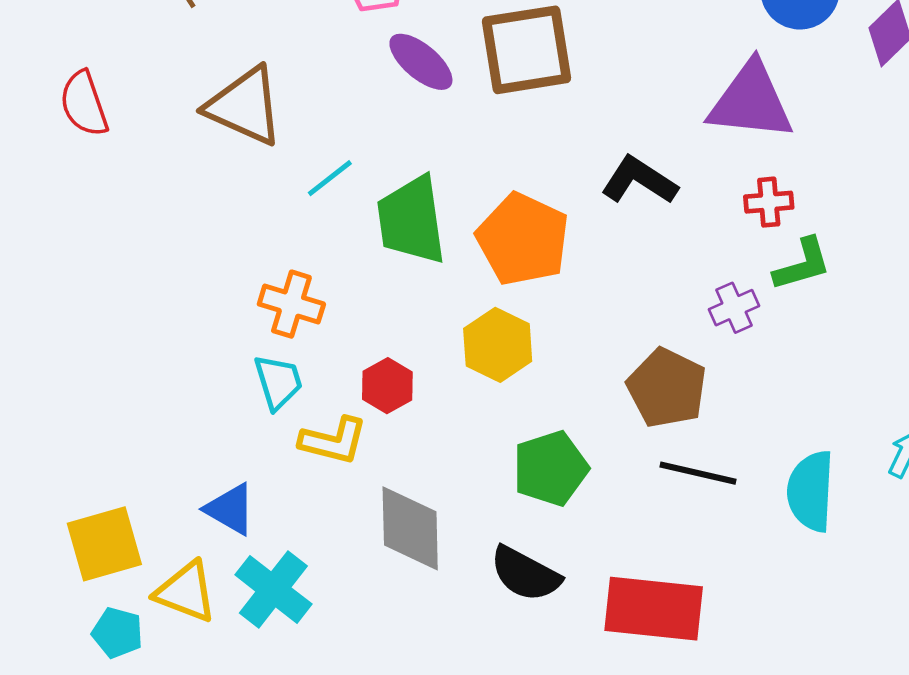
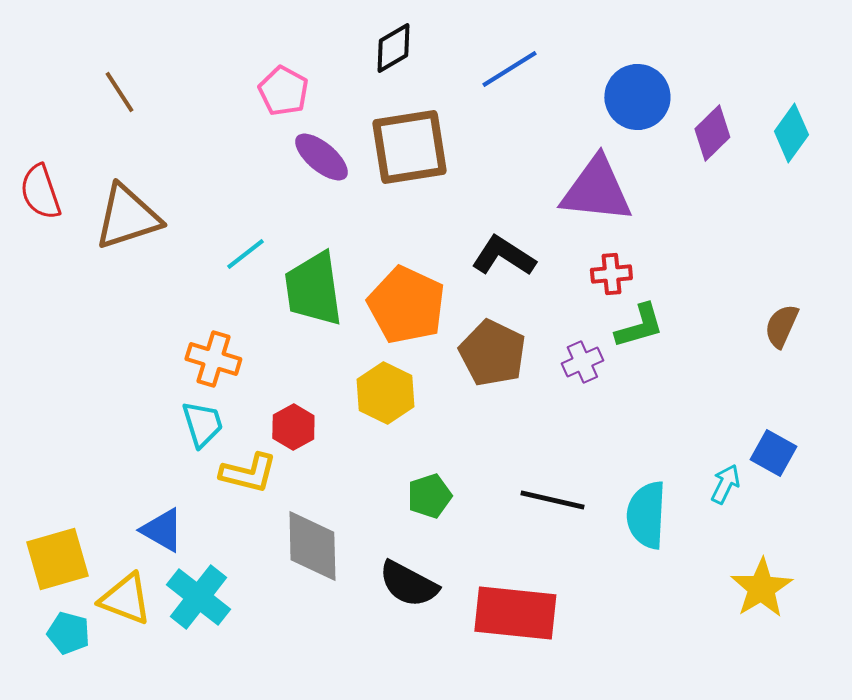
brown triangle: (245, 106) -> (127, 217), moved, turned -42
brown pentagon: (667, 388) -> (492, 353), moved
green pentagon: (550, 468) -> (429, 496), size x0.7

